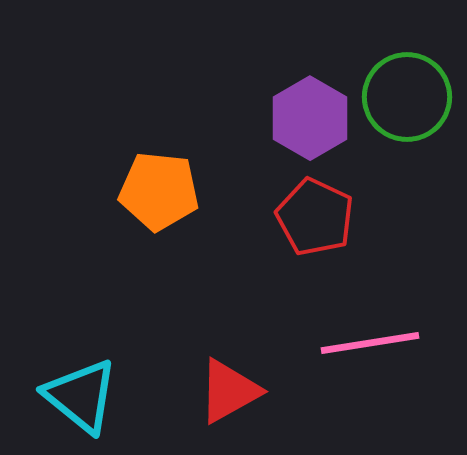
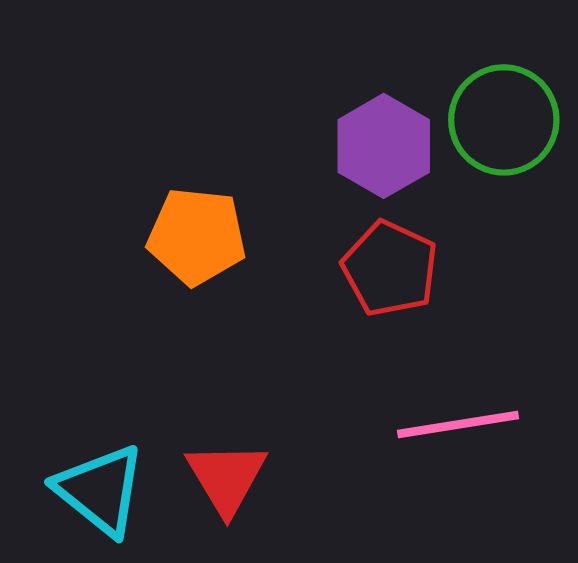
red triangle: (229, 391) -> (226, 478), moved, turned -32

